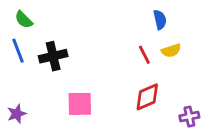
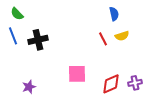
red diamond: (147, 97) -> (111, 84), moved
pink square: (80, 104) -> (77, 74), moved
purple star: (17, 114) -> (29, 87), moved

